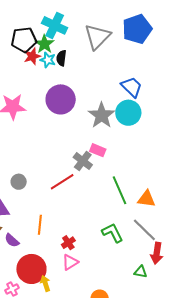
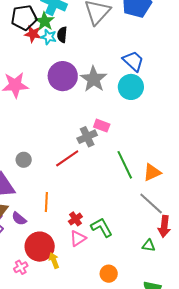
red star: (32, 56) -> (33, 34), turned 30
gray star: (102, 115) -> (94, 79), moved
gray cross: (83, 161) -> (87, 137), turned 30
orange triangle: (146, 199) -> (152, 172), turned -30
green L-shape: (113, 233) -> (102, 227), moved

